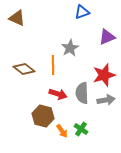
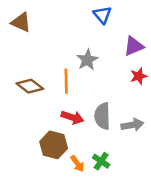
blue triangle: (82, 12) -> (102, 15), turned -49
red star: (104, 75) -> (139, 76), moved, size x0.6

